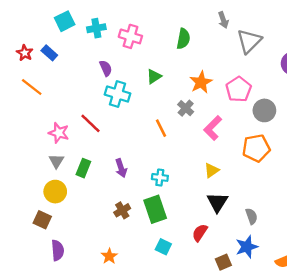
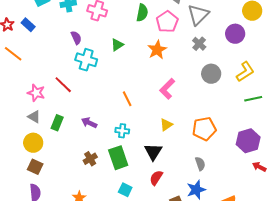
pink pentagon: (239, 89) -> (167, 22), moved
gray cross: (186, 108) -> (199, 44), moved
orange line: (161, 128) -> (127, 99), moved
orange pentagon: (256, 148) -> (204, 129), moved
gray triangle: (56, 161) -> (34, 117), turned -32
purple arrow: (121, 168) -> (89, 123), turned 133
black triangle: (217, 202) -> (153, 152), moved
brown square: (42, 220) -> (35, 167), moved

